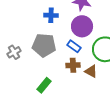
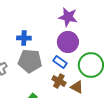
blue cross: (51, 15) -> (24, 38), moved
brown cross: (73, 65) -> (59, 81), turned 32

